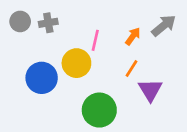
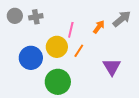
orange line: (132, 68) -> (79, 51), moved
green circle: (99, 110) -> (58, 82), moved

